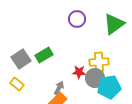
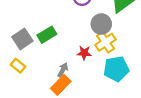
yellow cross: (99, 62) -> (106, 42), turned -30
gray circle: (95, 78) -> (101, 24), moved

